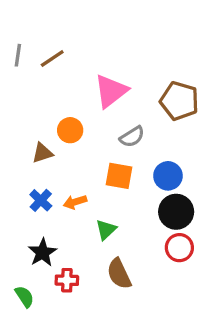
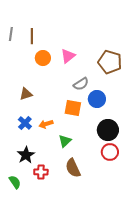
brown line: (52, 58) -> (32, 36), turned -56
pink triangle: (111, 91) -> (68, 56), size x0.7
orange circle: (70, 130) -> (43, 58), moved
blue circle: (168, 176) -> (97, 99), moved

